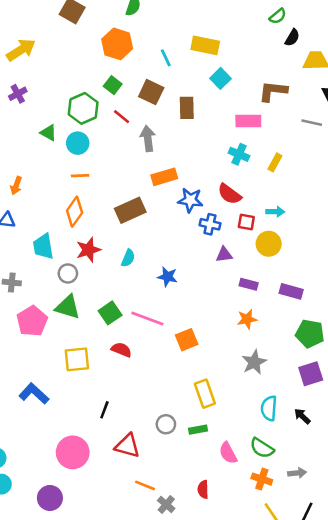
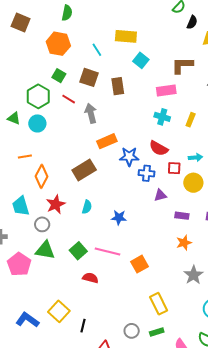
orange line: (80, 176) -> (25, 157), moved
yellow square: (77, 359) -> (59, 311), moved, turned -35

